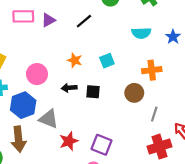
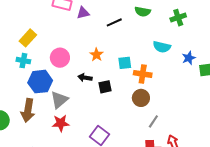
orange cross: (152, 70) -> (143, 74), moved
black square: (93, 92) -> (105, 87), turned -32
gray triangle: (49, 119) -> (59, 100), turned 42
red star: (69, 141) -> (61, 123), moved

